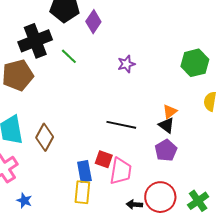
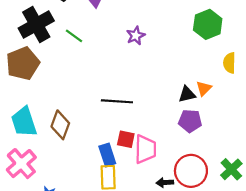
orange triangle: (170, 112) -> (204, 88), moved
black line: (121, 125) -> (117, 101), moved
black triangle: (166, 125) -> (187, 94), turned -42
purple pentagon: (166, 150) -> (190, 121), turned -30

